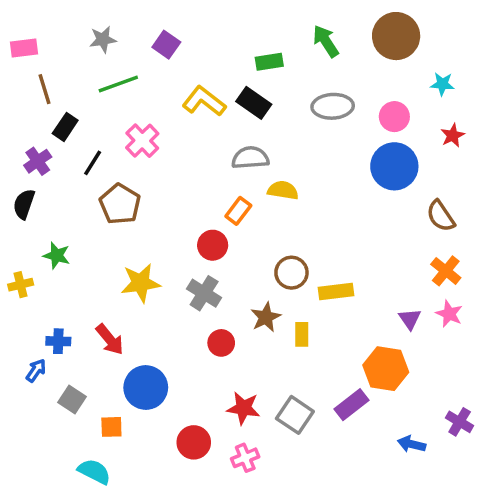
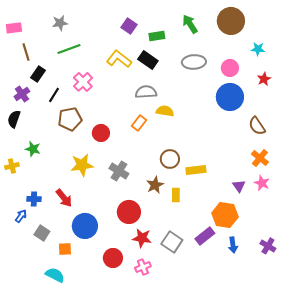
purple square: (166, 45) -> (129, 26), moved
brown pentagon: (120, 204) -> (70, 119), turned 30
red circle: (213, 245) -> (101, 133), moved
red circle: (221, 343) -> (129, 212), moved, size x1.5
blue arrow: (411, 444) -> (233, 245), moved, turned -112

